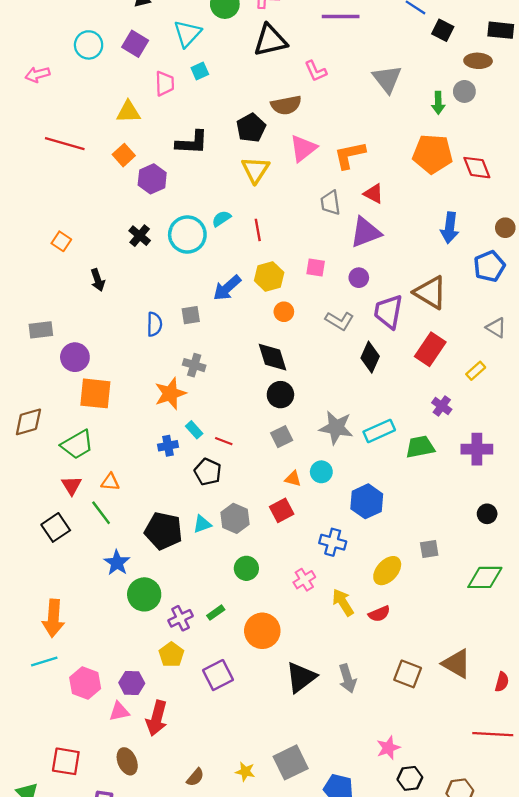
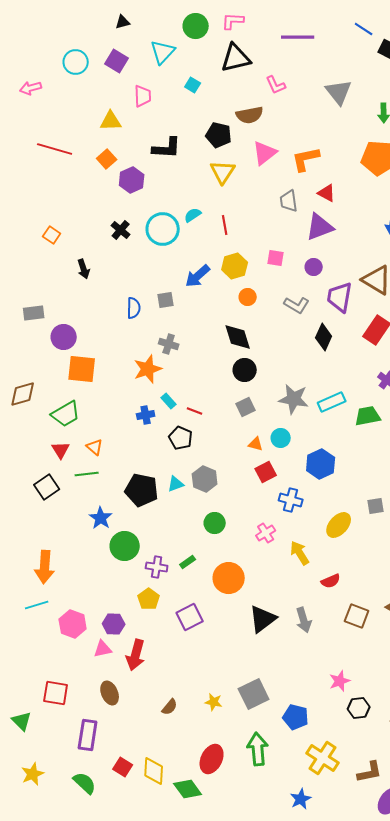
cyan square: (200, 71) -> (193, 85), moved, turned -35
black pentagon: (251, 128) -> (219, 135), turned -30
orange triangle: (110, 482) -> (95, 447), turned 36
red square: (282, 510) -> (266, 472), moved
green line: (101, 513) -> (87, 474), turned -60
red semicircle: (379, 614) -> (331, 581), moved
purple cross: (181, 618) -> (157, 567), turned 35

